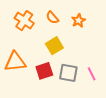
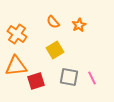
orange cross: (24, 21) -> (17, 34), moved
red square: (44, 71) -> (36, 81), moved

